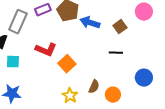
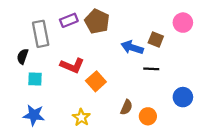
gray rectangle: (18, 22) -> (41, 34), turned -35
blue arrow: (90, 23) -> (132, 47), moved
brown square: (120, 27) -> (156, 40), turned -32
yellow star: (70, 96) -> (81, 117), moved

